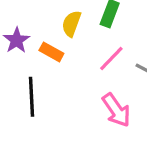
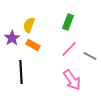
yellow semicircle: (71, 24) -> (29, 25), moved

